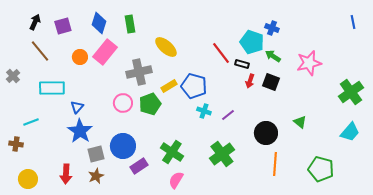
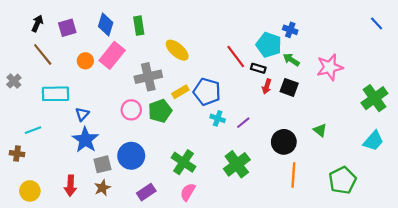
blue line: (353, 22) -> (377, 23), turned -32
purple rectangle: (139, 166) -> (146, 192), moved
green pentagon: (321, 169) -> (342, 180), turned 30

